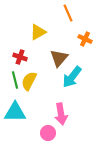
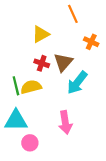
red cross: (20, 57) -> (42, 63), moved
yellow semicircle: (29, 81) -> (31, 87), turned 48
pink circle: (48, 133) -> (30, 143), moved

